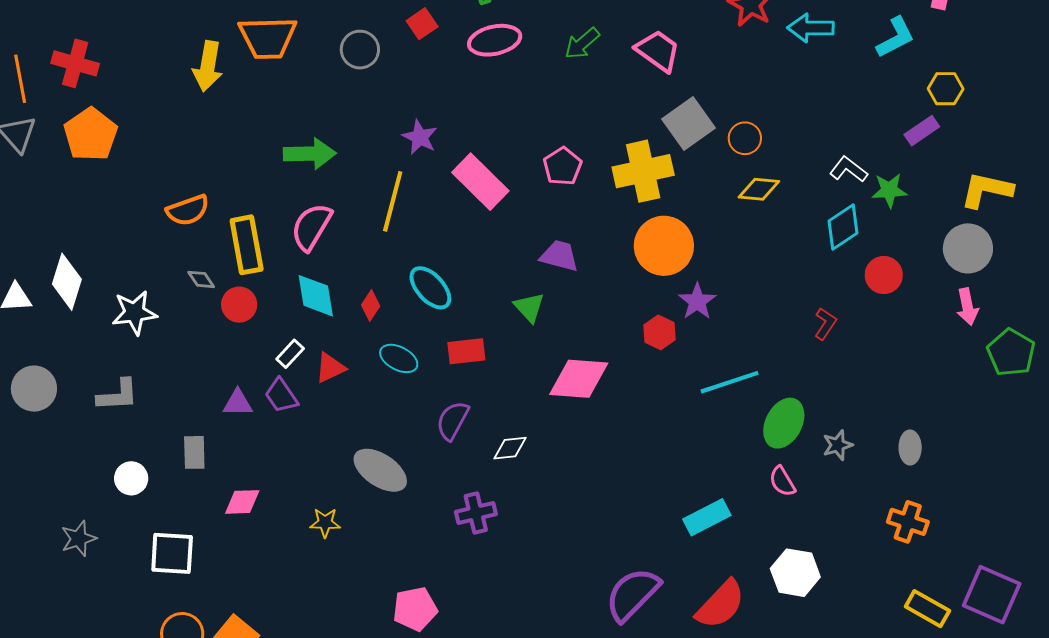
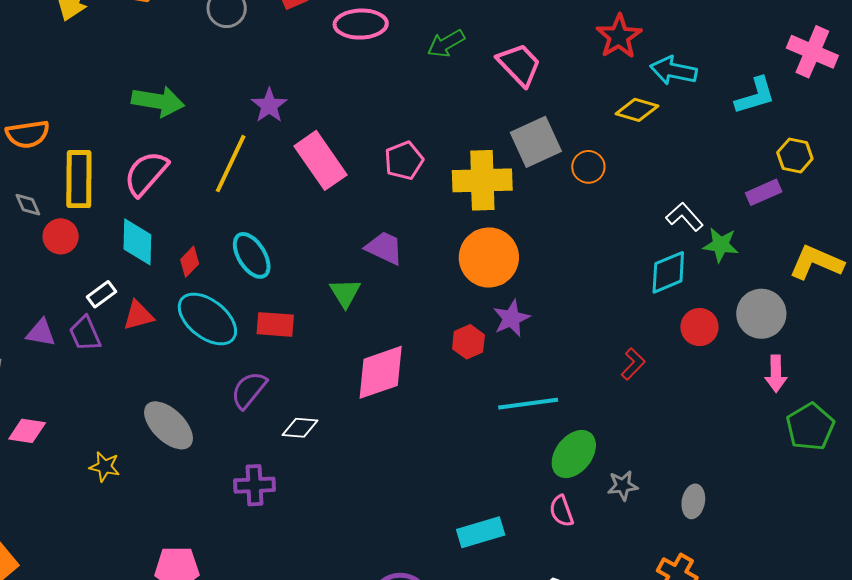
yellow diamond: (759, 189) -> (637, 110), moved
gray circle: (968, 248) -> (761, 314), moved
cyan ellipse: (399, 358) -> (207, 319), size x1.6
pink diamond: (579, 379) -> (381, 372), turned -34

